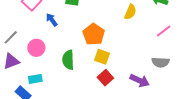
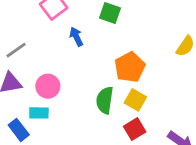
pink circle: (36, 48) -> (48, 86), moved
green semicircle: (68, 60) -> (105, 100), moved

